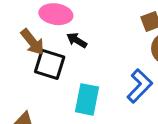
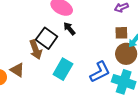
brown arrow: (32, 42) -> (36, 50), moved

